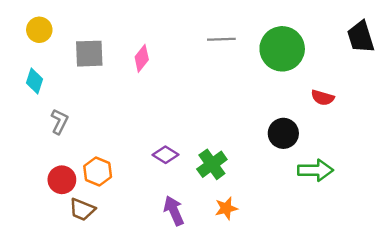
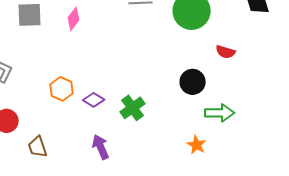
orange hexagon: (98, 171) -> (62, 89), moved
orange star: (226, 208) -> (197, 145), moved, turned -30
brown trapezoid: (82, 210) -> (38, 147), moved, turned 50

